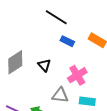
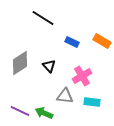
black line: (56, 17) -> (43, 18), moved

